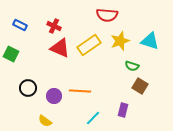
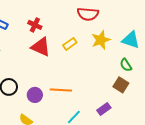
yellow rectangle: (89, 45) -> (70, 44), size x0.6
green semicircle: (132, 66) -> (126, 65), moved, turned 40
purple rectangle: (123, 110) -> (104, 109), turned 40

